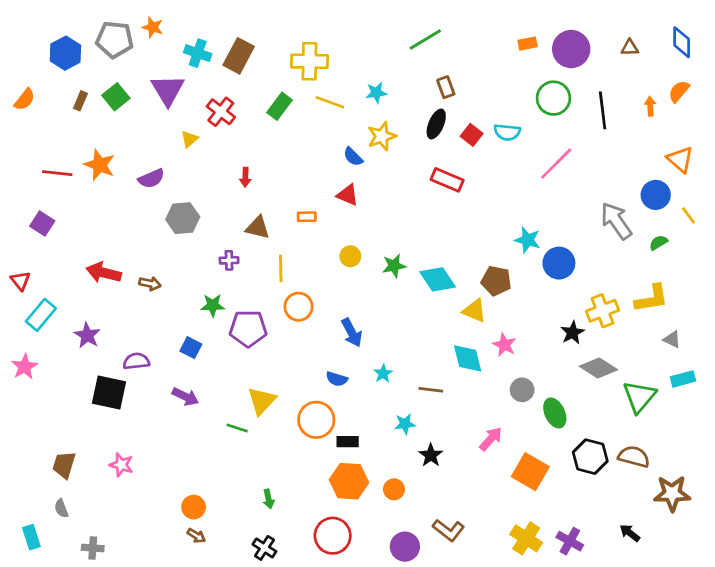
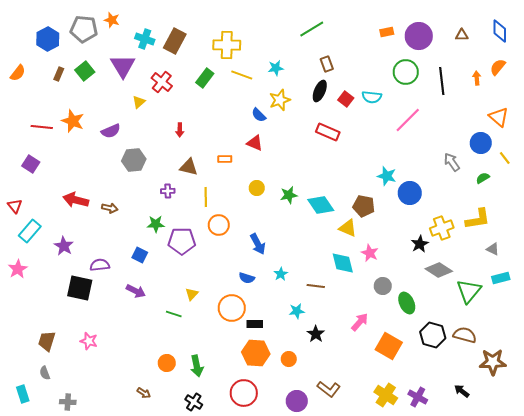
gray arrow: (616, 221) -> (452, 162), size x0.7
yellow triangle: (262, 401) -> (192, 294), size x0.6
green arrow: (269, 499) -> (197, 366), size x1.5
orange circle: (194, 507) -> (167, 363), moved

